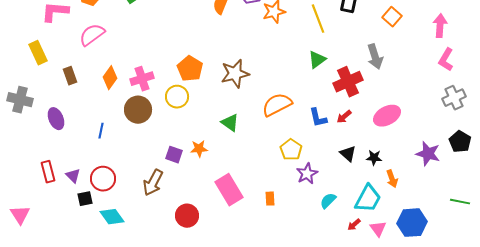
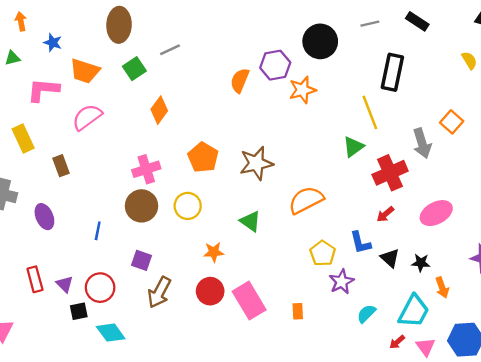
orange square: (392, 17) -> (452, 122), moved
yellow line: (318, 19) -> (370, 112), moved
orange diamond: (110, 78) -> (159, 110), moved
yellow circle: (177, 97) -> (188, 206), moved
blue L-shape: (318, 118) -> (360, 243), moved
purple square: (174, 155) -> (142, 260), moved
red circle: (187, 216) -> (210, 291), moved

